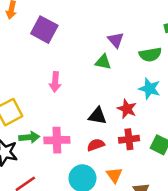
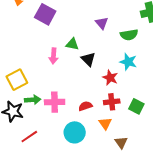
green triangle: (103, 62) -> (72, 44), moved
black triangle: (97, 116) -> (88, 59), moved, turned 35
orange triangle: (114, 175) -> (105, 123), moved

